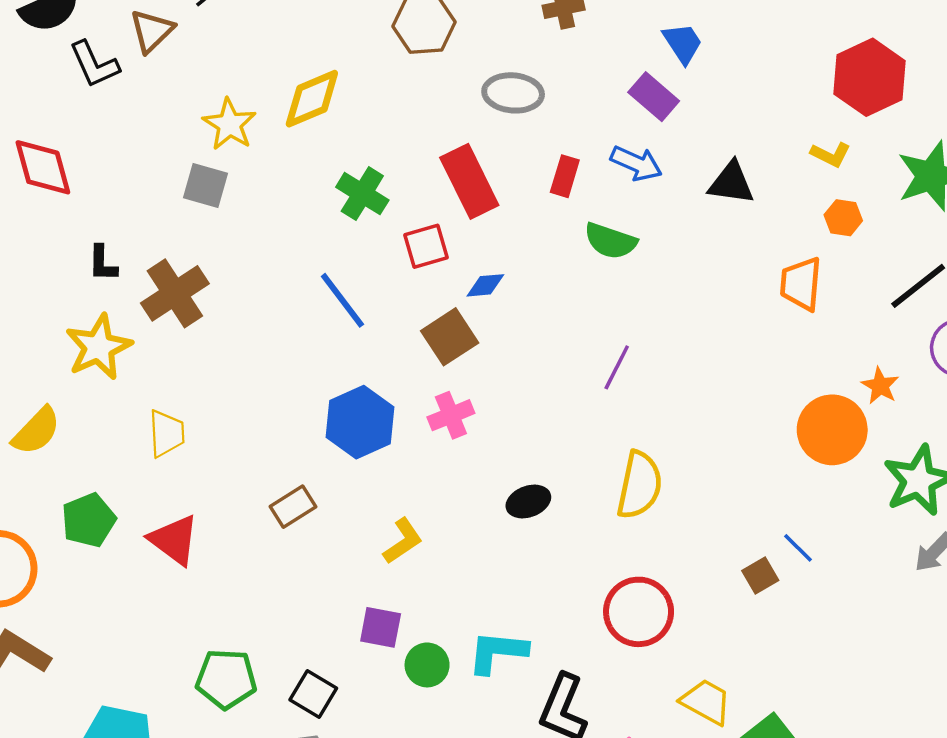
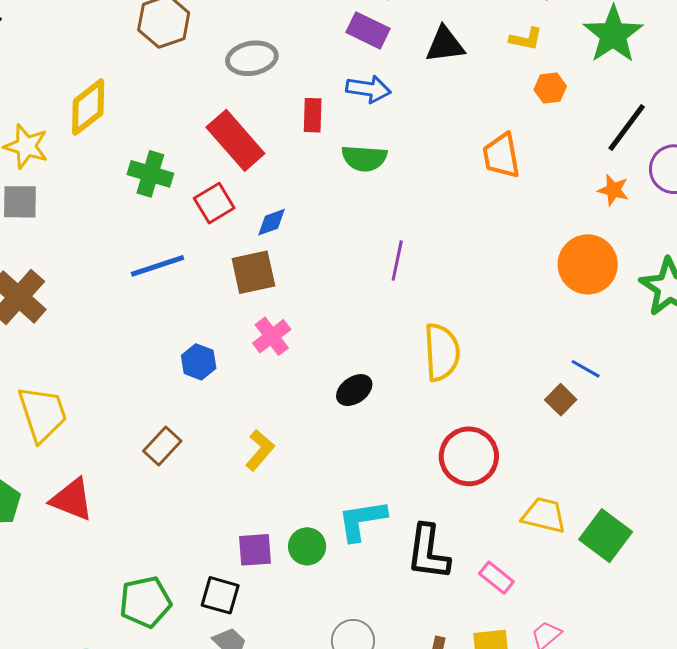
black triangle: (731, 183) -> (445, 45), moved
orange trapezoid: (801, 284) -> (501, 156), moved
blue line: (342, 300) -> (158, 266), turned -56
brown square: (450, 337) -> (253, 272), turned 36
orange star: (880, 386) -> (613, 190), moved
blue hexagon: (360, 422) -> (199, 362), size x0.6
yellow trapezoid: (167, 433) -> (42, 414), size x1.4
purple square: (381, 627) -> (255, 550), moved

